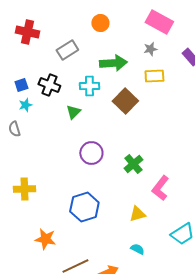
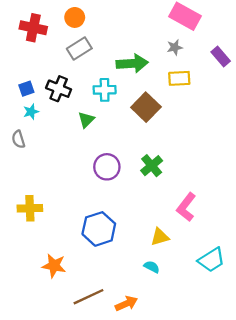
orange circle: (100, 23) -> (75, 17), moved
green cross: (133, 164) -> (152, 166), moved
cyan semicircle: (137, 249) -> (152, 267), moved

